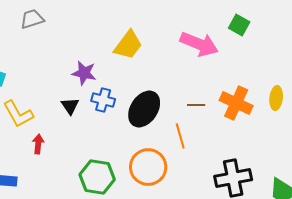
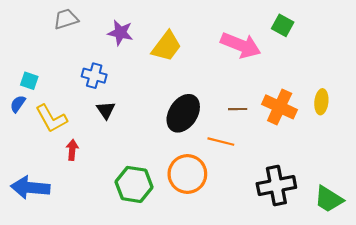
purple star: (84, 73) -> (120, 33), moved
blue cross: (103, 100) -> (94, 76), moved
orange line: (180, 136) -> (221, 142), turned -60

